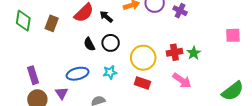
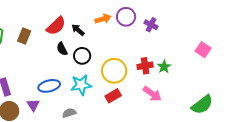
pink square: (233, 35) -> (203, 50), turned 35
black semicircle: (89, 44) -> (62, 49), moved
cyan star: (110, 72) -> (81, 85), size x1.5
red rectangle: (142, 83) -> (113, 96), turned -49

